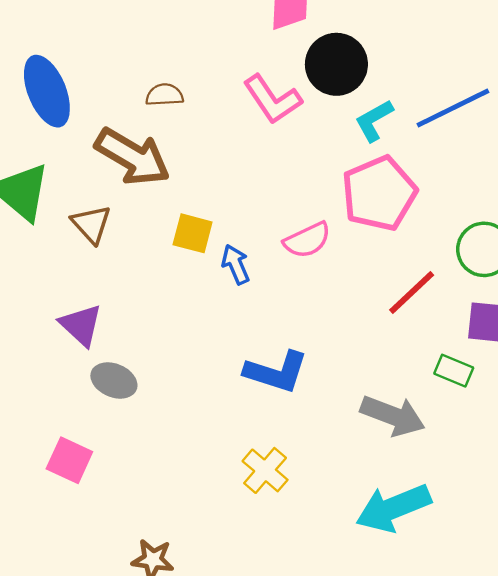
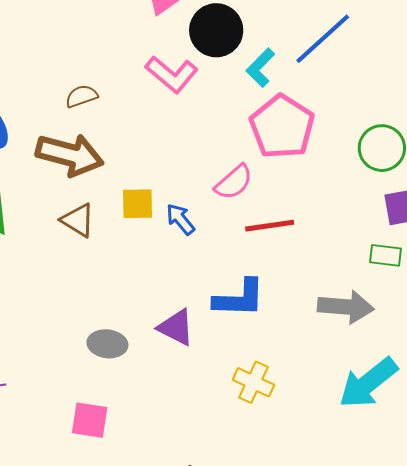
brown triangle: (91, 224) -> (78, 220), moved
red line: (412, 292) -> (270, 226), moved, turned 51
purple triangle: (81, 325) -> (176, 327), moved

